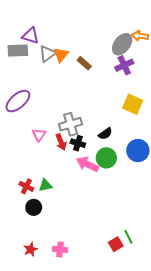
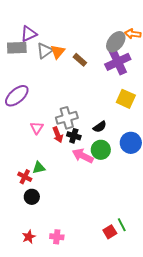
purple triangle: (31, 36) -> (29, 34), turned -42
purple cross: (124, 65) -> (118, 62), size x1.4
green triangle: (45, 185) -> (39, 168), moved

